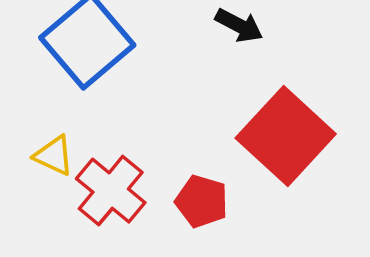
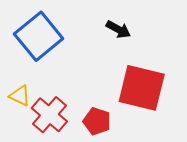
red square: (286, 136) -> (142, 88), turned -30

